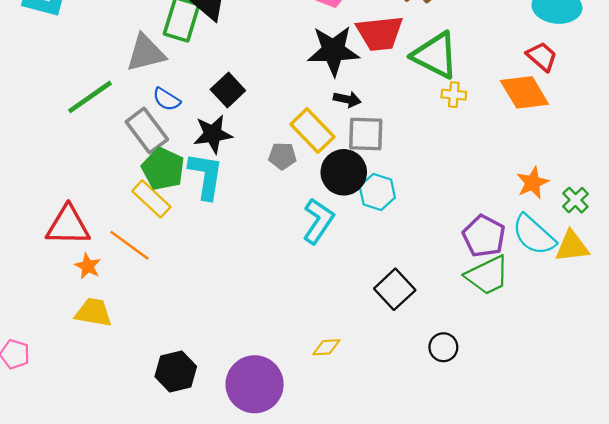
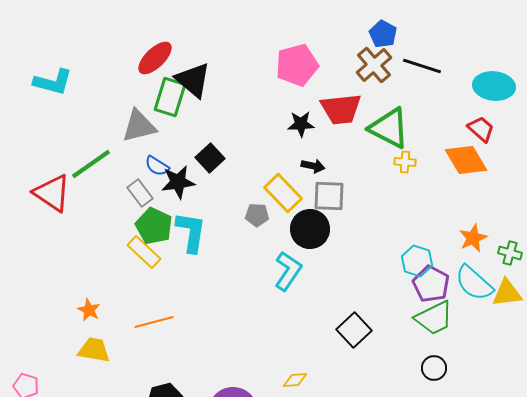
black star: (333, 51) -> (301, 124), size x0.6
gray rectangle: (147, 131) -> (140, 193), size x0.7
black star: (213, 134) -> (178, 182), moved
cyan hexagon: (377, 192) -> (417, 261), moved
green cross: (575, 200) -> (510, 253), turned -30
red triangle: (68, 226) -> (52, 193), moved, turned 33
orange line: (129, 245) -> (154, 322), moved, turned -51
black circle: (443, 347) -> (434, 368), moved

